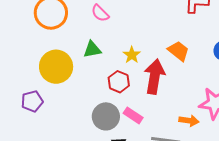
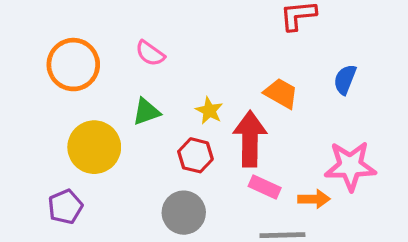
pink rectangle: (133, 115) -> (265, 187), moved

